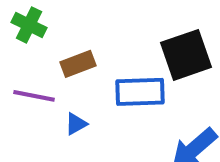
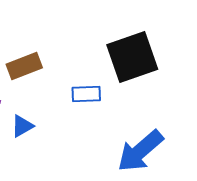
blue rectangle: (140, 92) -> (86, 94), size x0.6

